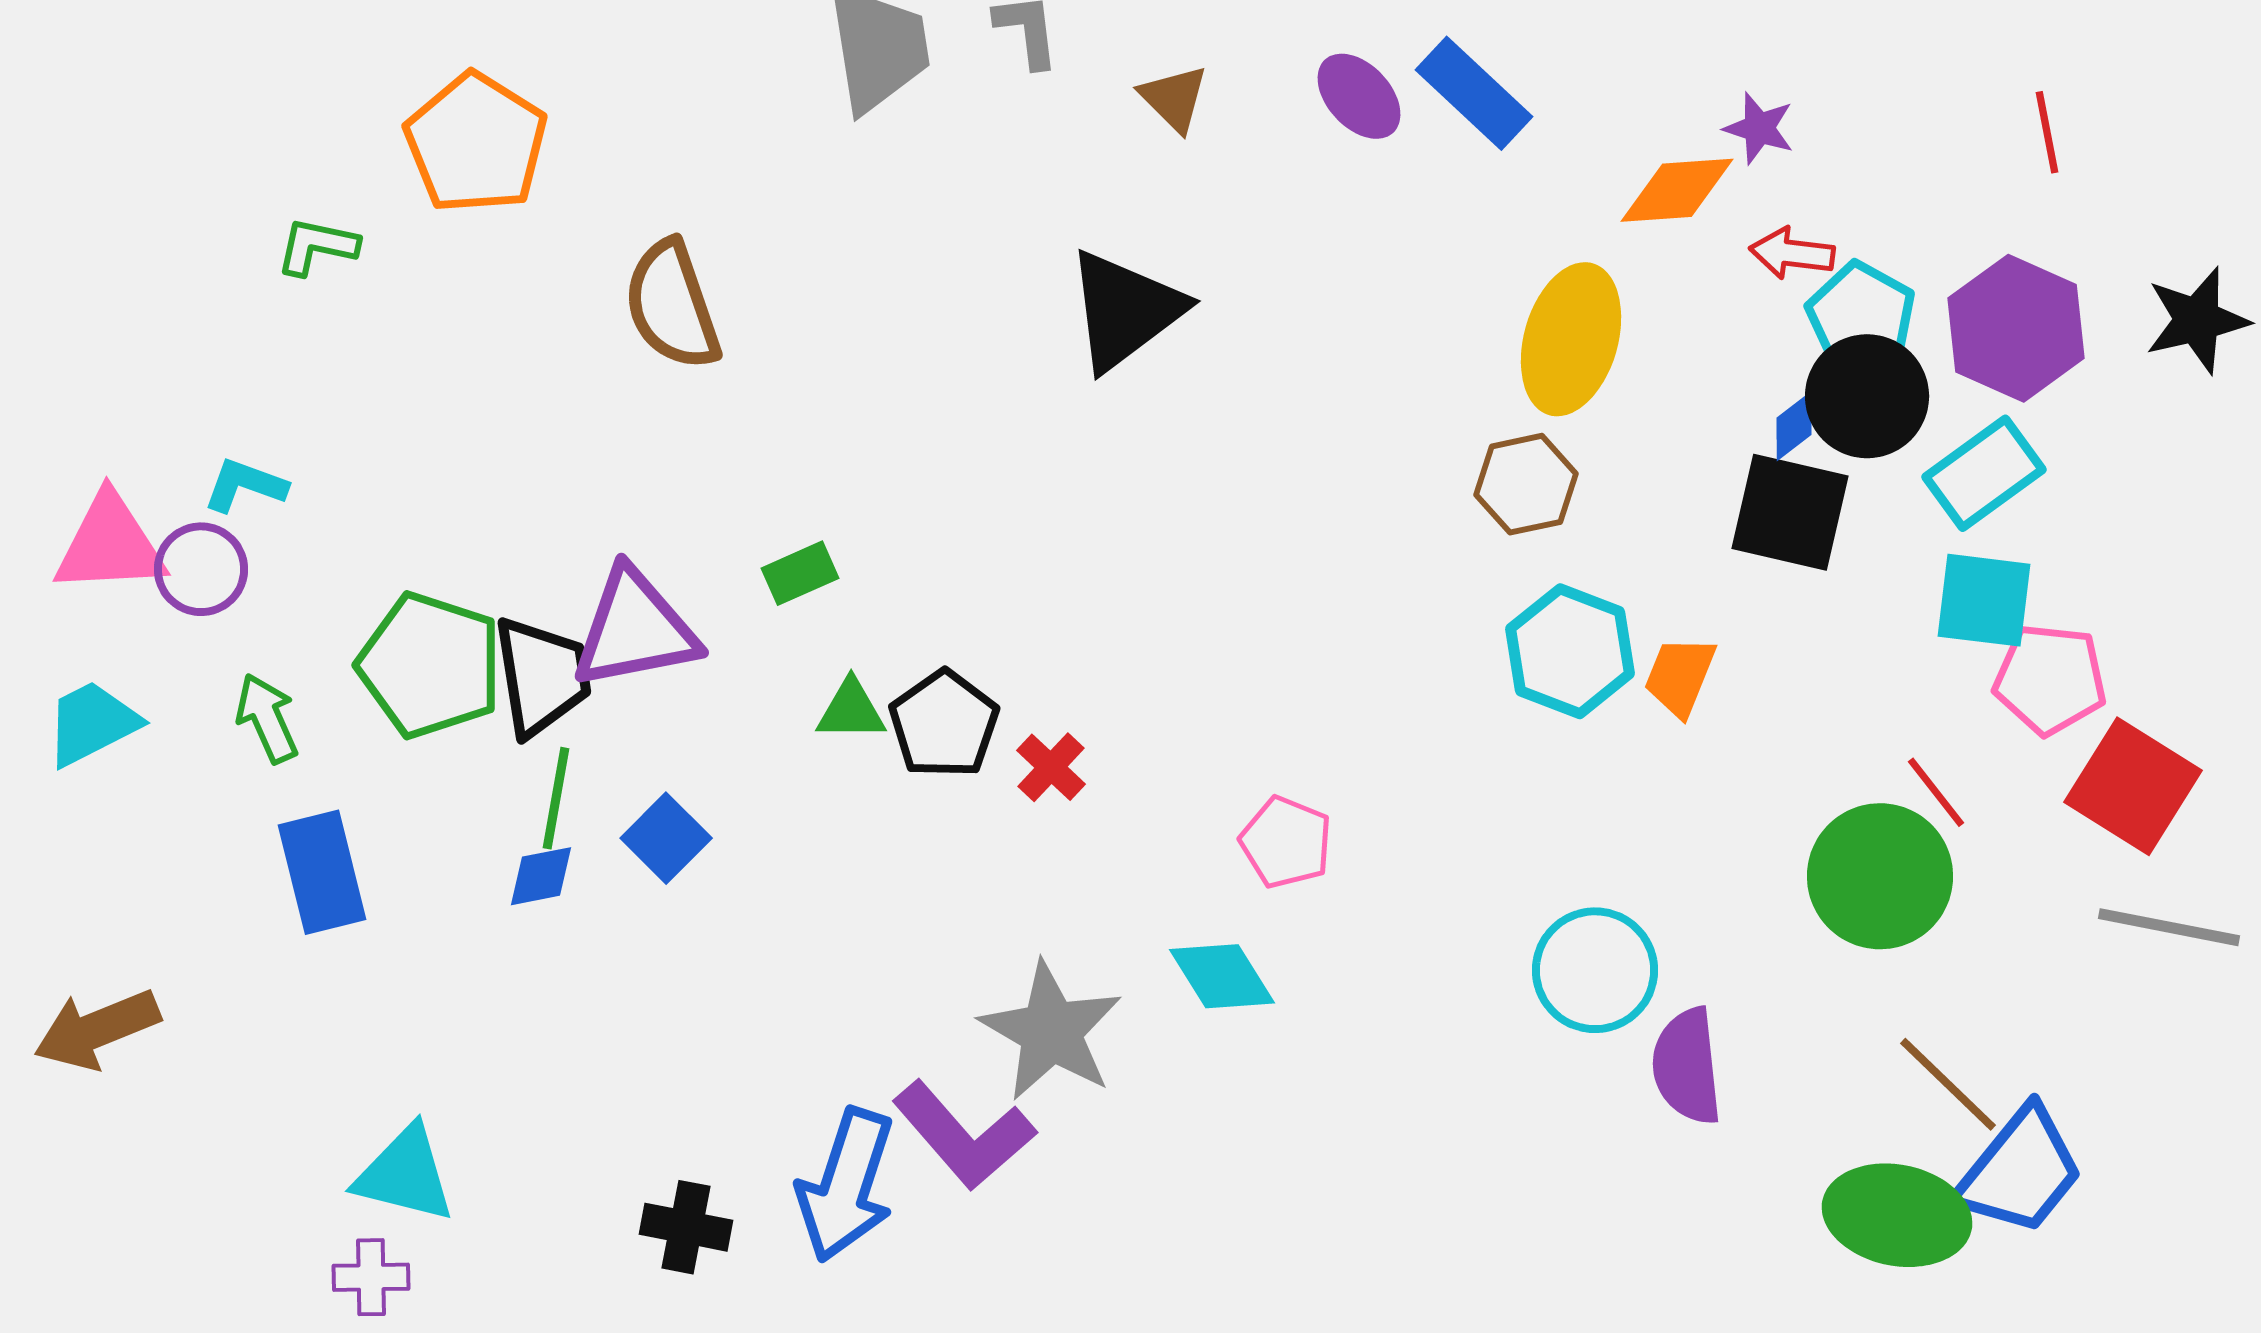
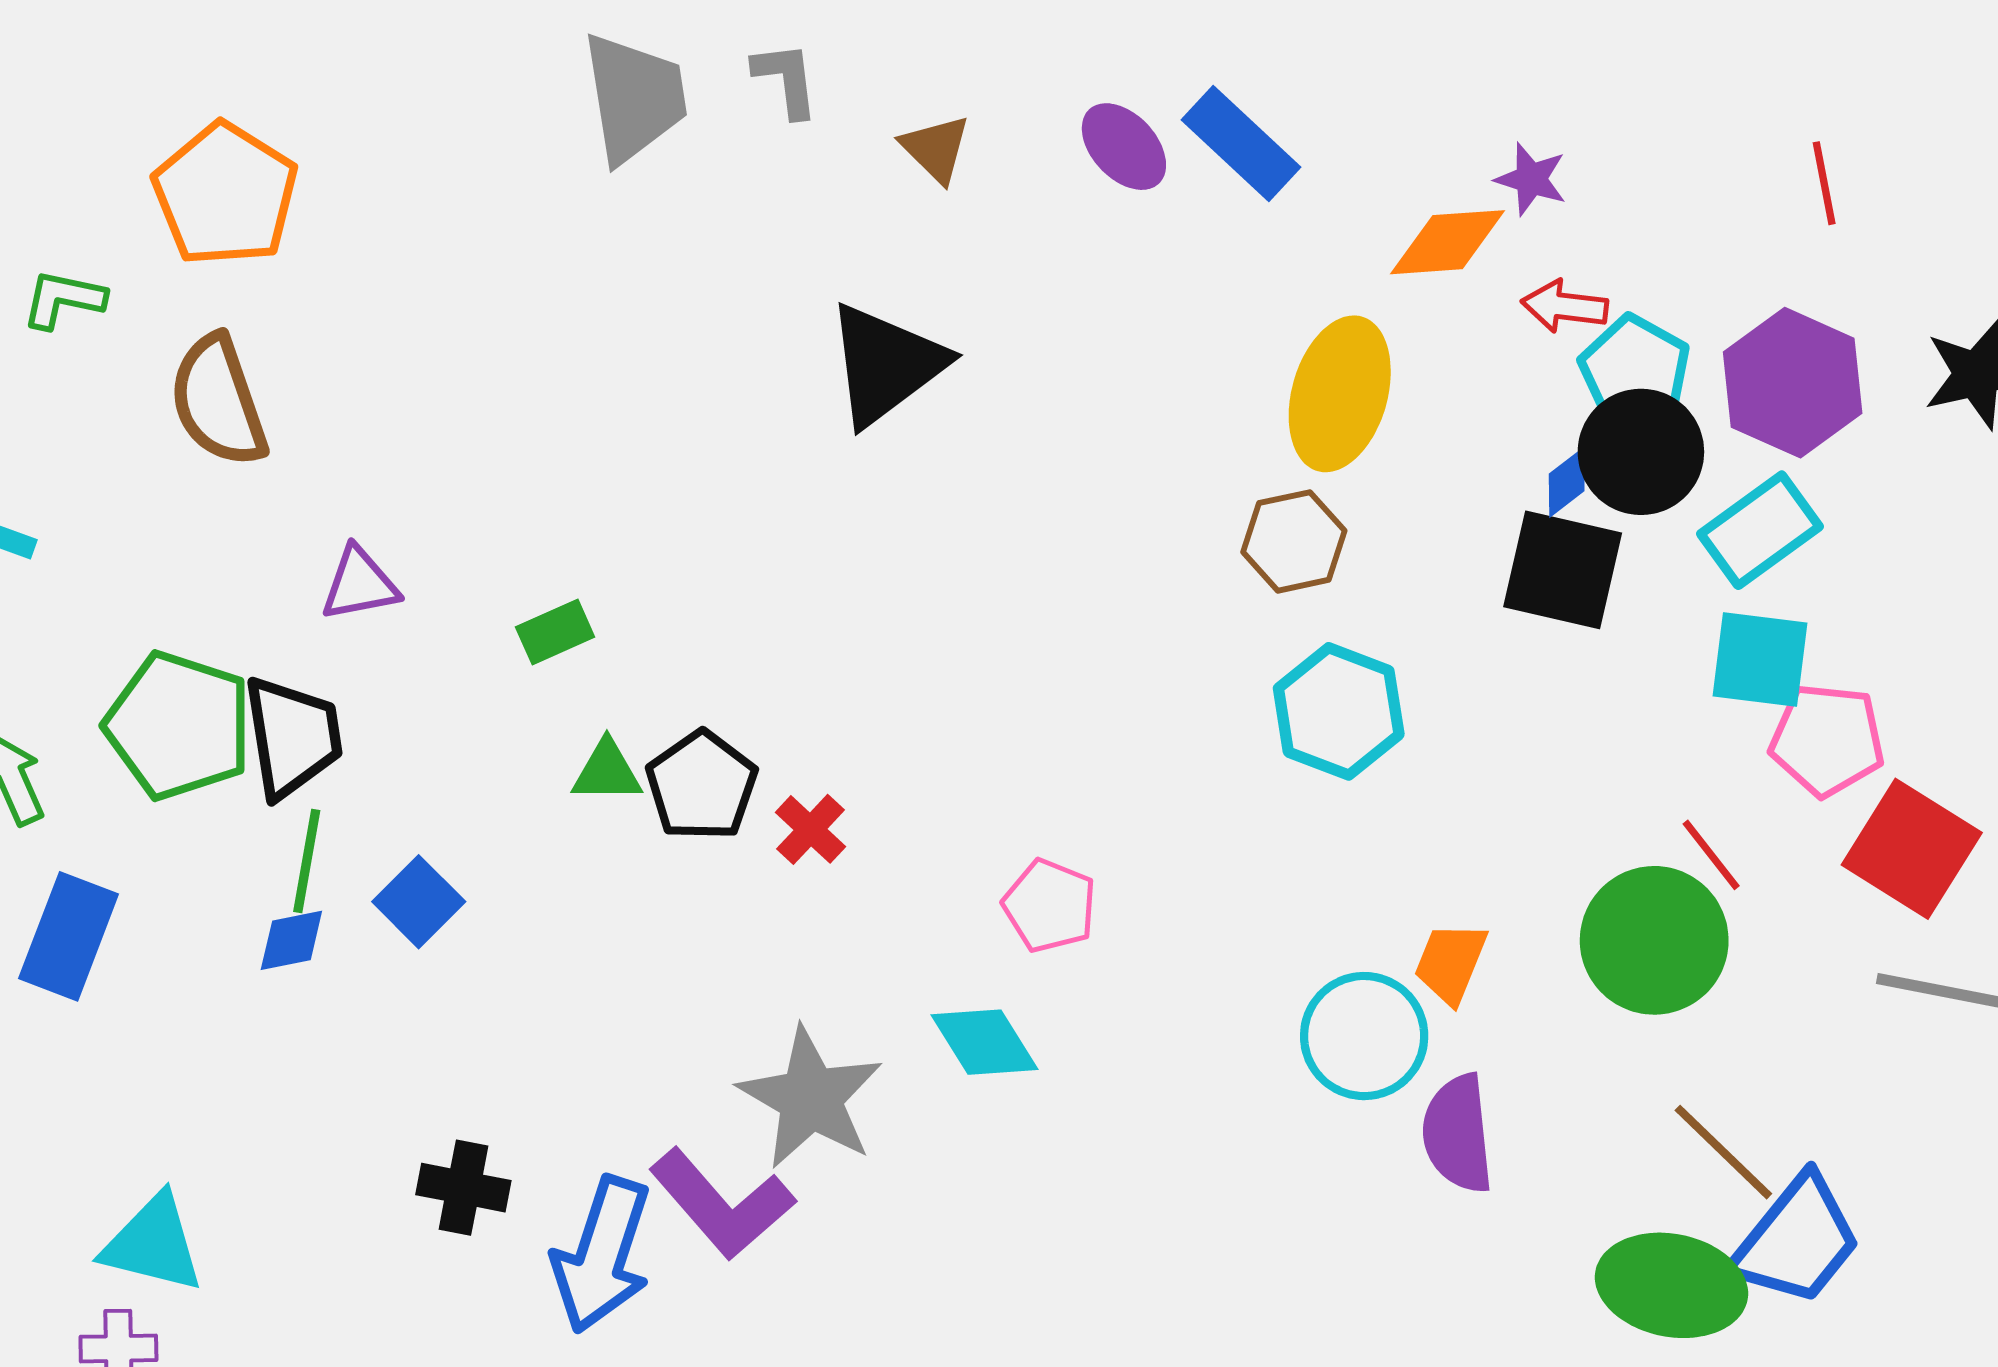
brown semicircle: (672, 305) -> (218, 401), moved
purple triangle: (635, 629) -> (360, 584), moved, size x0.6
orange trapezoid: (1680, 676) -> (1451, 963), moved
blue rectangle: (322, 872) -> (69, 936), turned 35
black cross: (686, 1227) -> (463, 1188), moved

